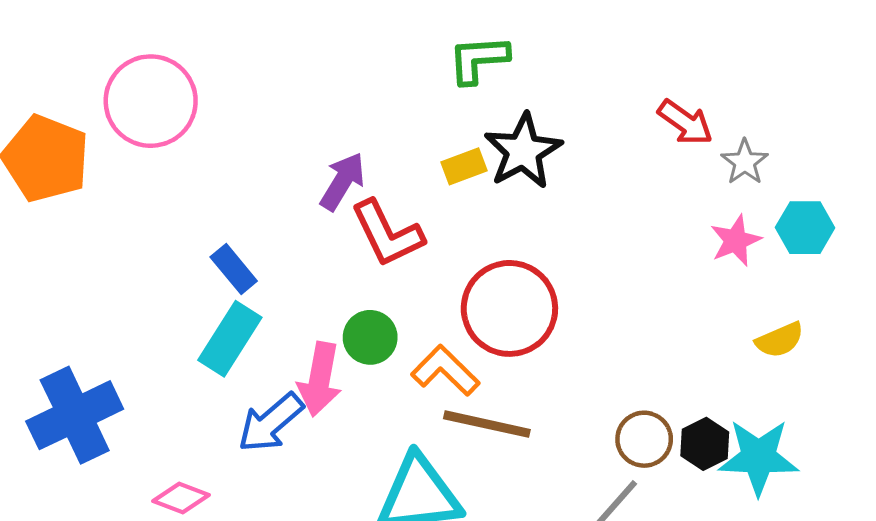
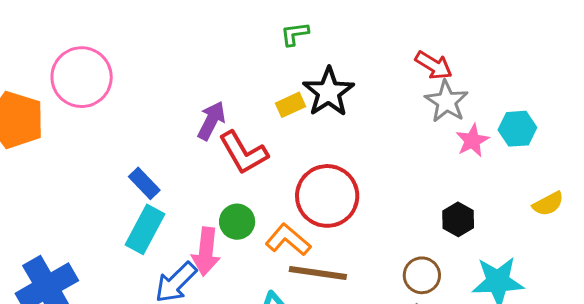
green L-shape: (478, 59) -> (295, 34), size x0.7
gray star: (745, 162) -> (446, 101), moved, size x1.4
yellow semicircle: (780, 340) -> (548, 204), moved
black hexagon: (705, 444) -> (458, 219), moved

